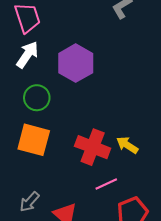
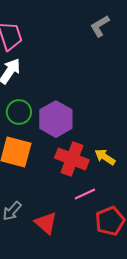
purple hexagon: (76, 63) -> (56, 119), moved

